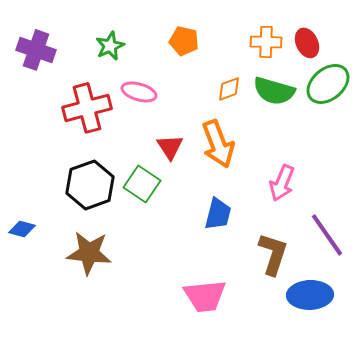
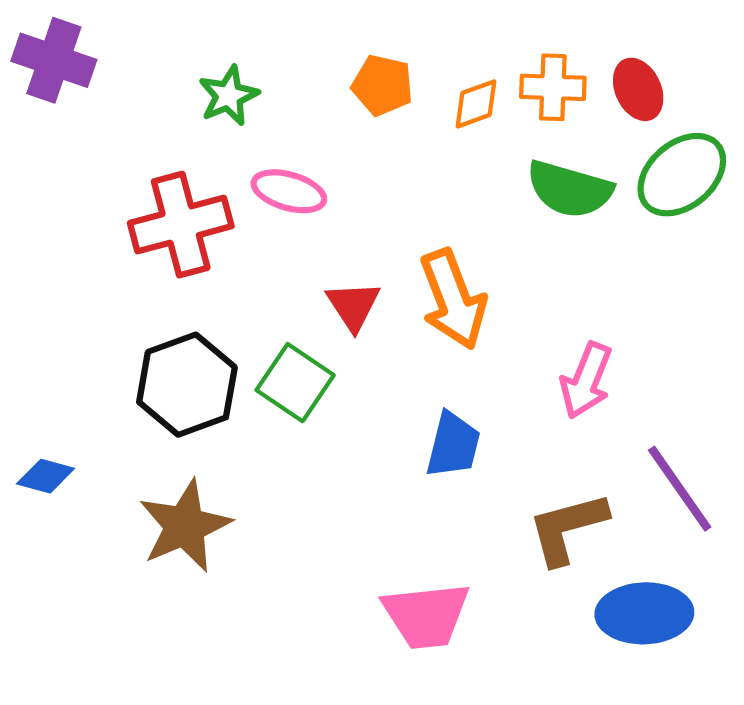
purple cross: (36, 50) -> (54, 60), moved
orange diamond: (229, 89) -> (476, 104), moved
brown star: (89, 253) -> (185, 526), turned -30
brown L-shape: (273, 254) -> (567, 528), turned -123

